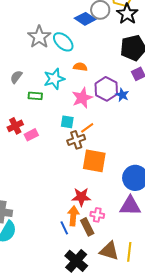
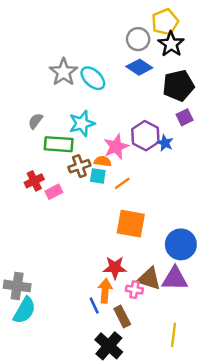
blue diamond: (85, 19) -> (139, 67), moved
orange semicircle: (80, 67) -> (103, 161), moved
green rectangle: (35, 96) -> (59, 144), size x1.6
brown cross: (76, 140) -> (79, 166), moved
brown rectangle: (87, 227) -> (122, 316), moved
brown triangle: (109, 251) -> (149, 279), moved

